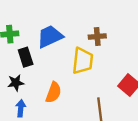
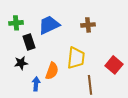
yellow trapezoid: (83, 61) -> (76, 58), moved
blue arrow: (21, 108) -> (36, 84), moved

